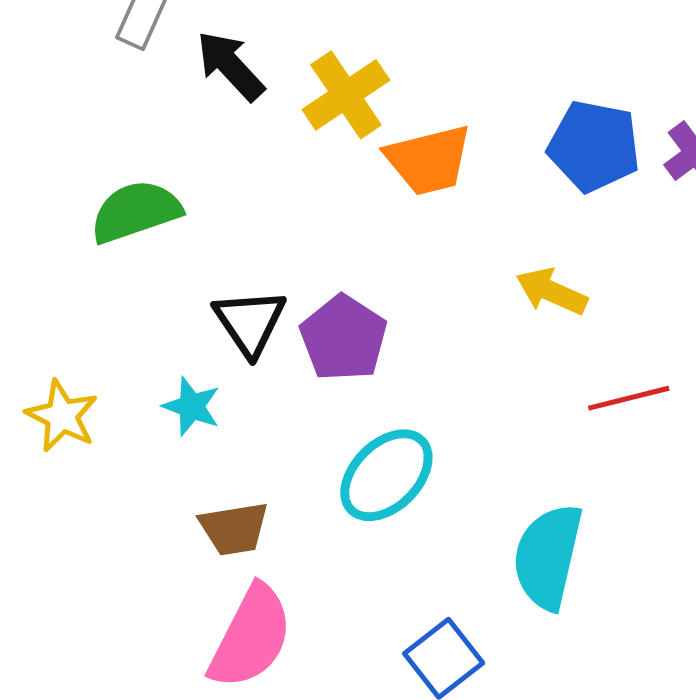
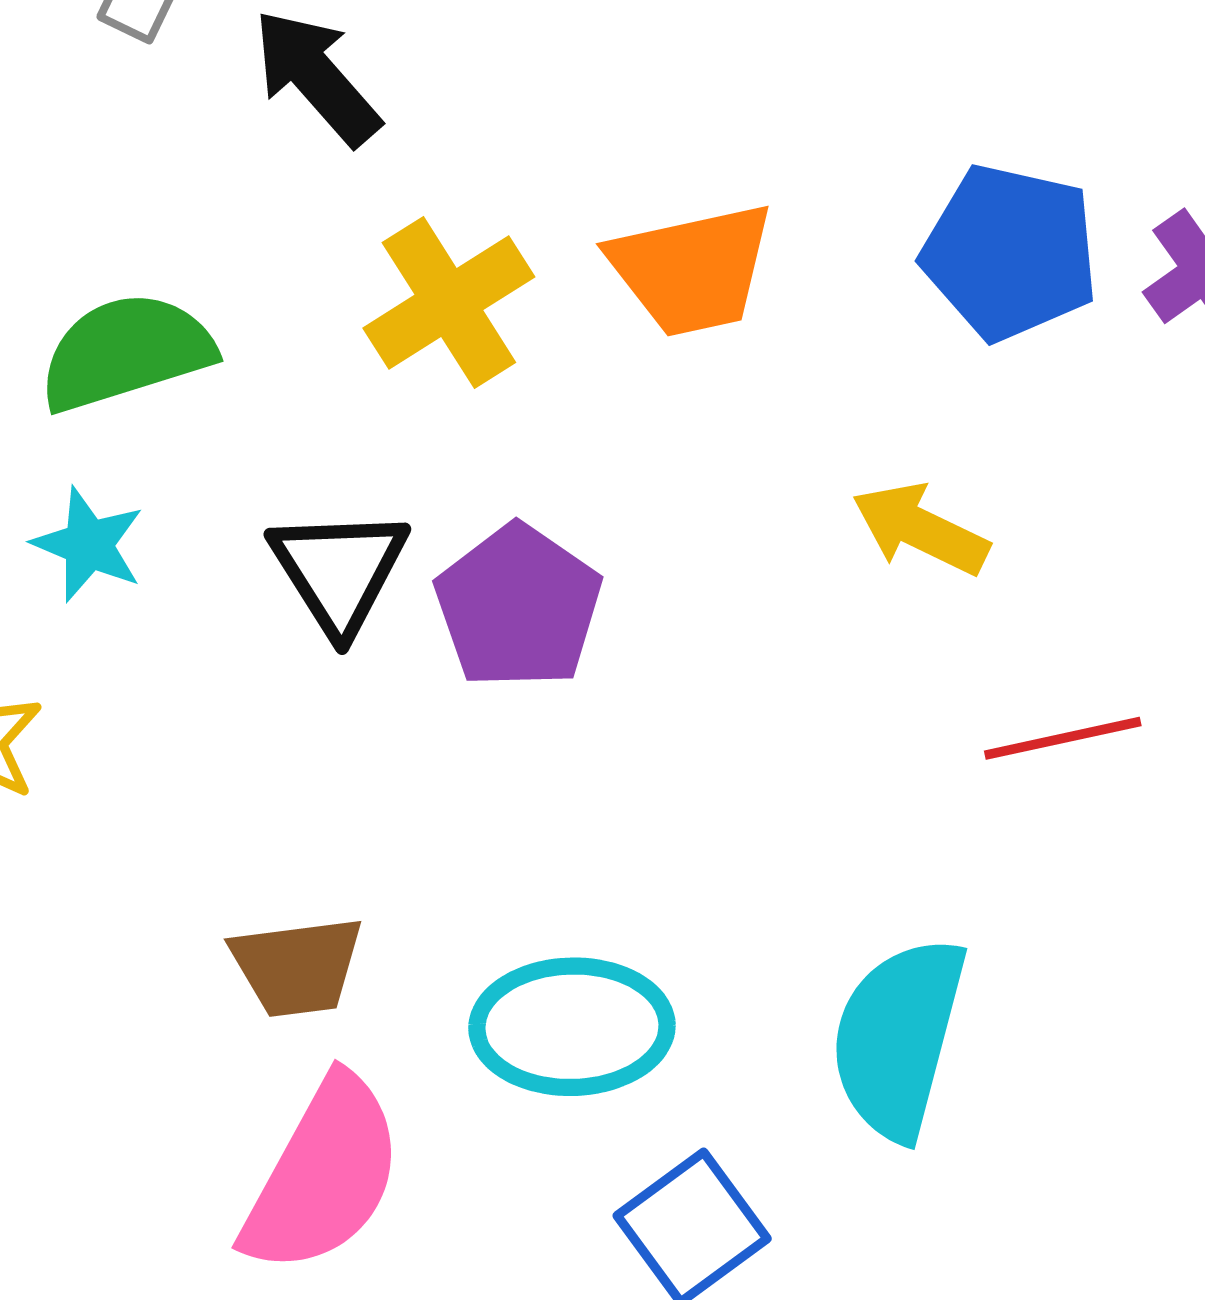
yellow cross: (346, 95) -> (449, 302), moved
cyan star: (192, 406) -> (88, 545), moved
cyan ellipse: (386, 475) -> (572, 1027), moved, turned 42

